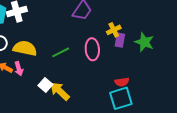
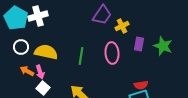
yellow cross: (114, 30) -> (122, 26), moved
green line: (61, 52) -> (81, 56), turned -54
white square: (45, 85) -> (43, 88), moved

